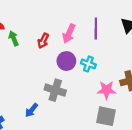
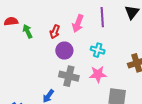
purple circle: (66, 61) -> (64, 51), moved
pink star: (106, 90) -> (98, 74), moved

